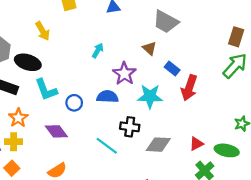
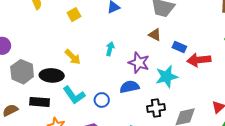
yellow arrow: (43, 31) -> (73, 57), moved
red arrow: (189, 88) -> (199, 60), turned 80

